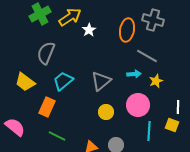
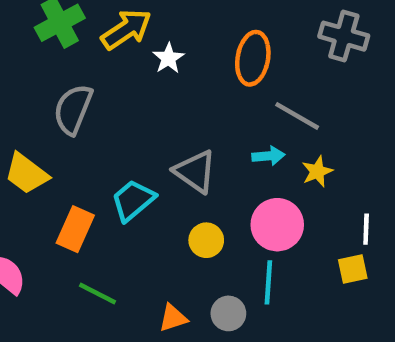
gray cross: (153, 20) -> (344, 36), moved
cyan trapezoid: (63, 81) -> (133, 200), moved
gray triangle: (101, 81) -> (195, 171), turned -45
yellow square: (172, 125) -> (353, 269), turned -32
cyan line: (149, 131) -> (268, 282), moved

